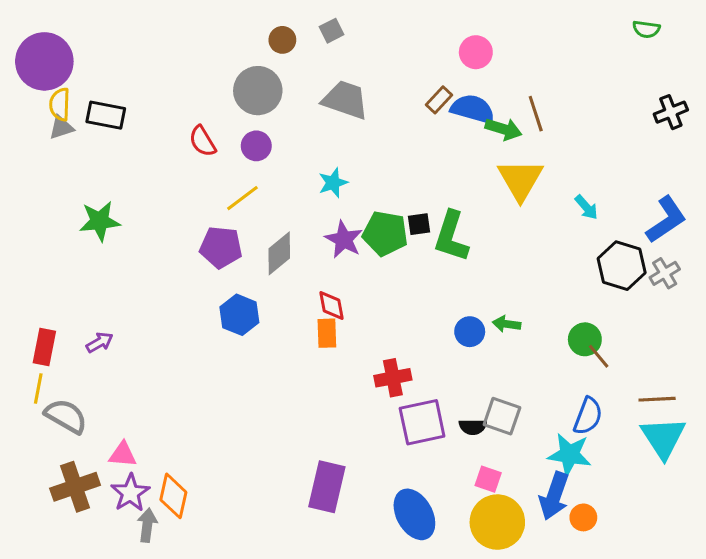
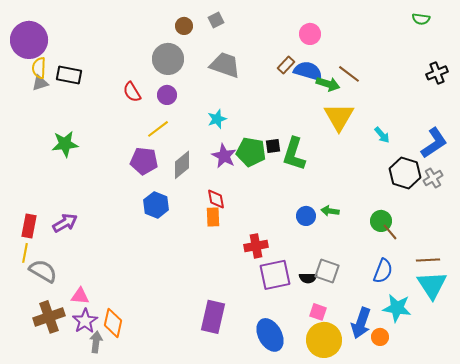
brown line: (536, 114) -> (349, 74), turned -35
purple arrow: (100, 342) -> (65, 223), size x1.4
cyan star: (570, 455) -> (397, 308), moved

